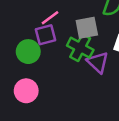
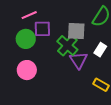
pink line: (50, 18) -> (29, 15), moved
pink circle: (26, 91) -> (27, 70), moved

